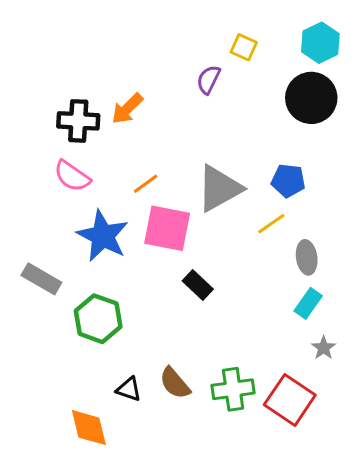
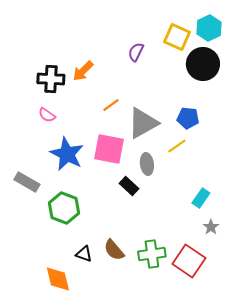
yellow square: (244, 47) -> (177, 37), moved, size x1.5
pink semicircle: (72, 176) -> (47, 115), size x0.7
orange line: (146, 184) -> (111, 105), moved
gray ellipse: (307, 257) -> (147, 164), moved

